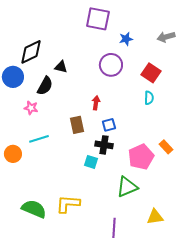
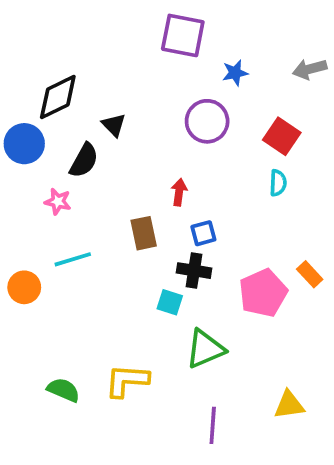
black triangle: (61, 67) -> (114, 125), turned 32
green triangle: (127, 187) -> (205, 349), moved
green semicircle: (34, 209) -> (63, 390), size x0.7

